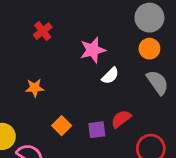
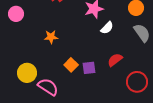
purple square: (97, 130) -> (89, 68), moved

